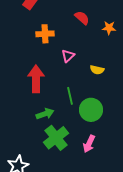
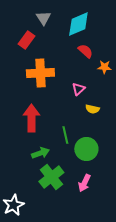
red semicircle: (82, 18) -> (85, 51), moved
orange cross: (45, 34) -> (40, 73), size x1.5
pink triangle: (68, 56) -> (78, 89), moved

